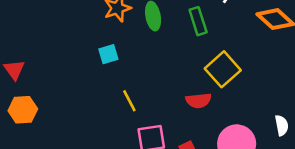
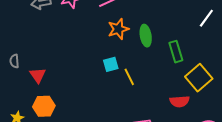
green rectangle: (198, 21) -> (176, 52), moved
yellow line: (129, 101) -> (129, 77), moved

